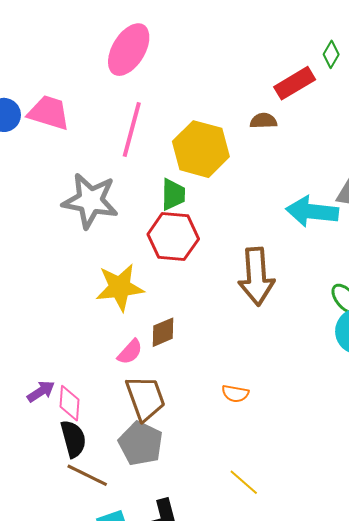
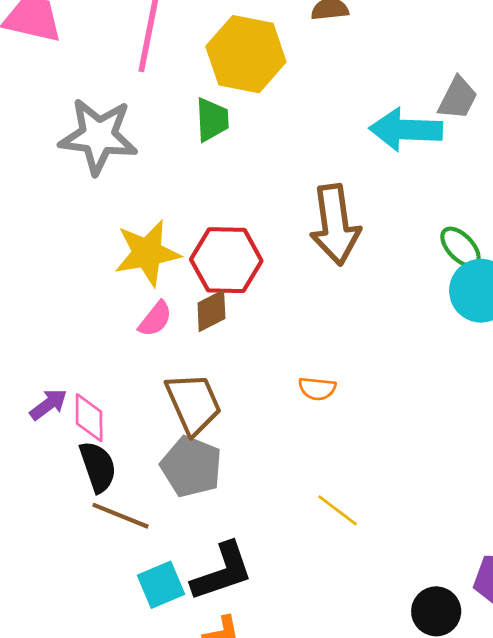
red hexagon: (173, 237) -> (226, 260), moved
pink semicircle: (130, 352) -> (155, 319), moved

